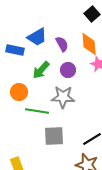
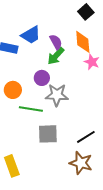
green arrow: (41, 70) -> (56, 56), moved
purple circle: (68, 70) -> (42, 78), moved

